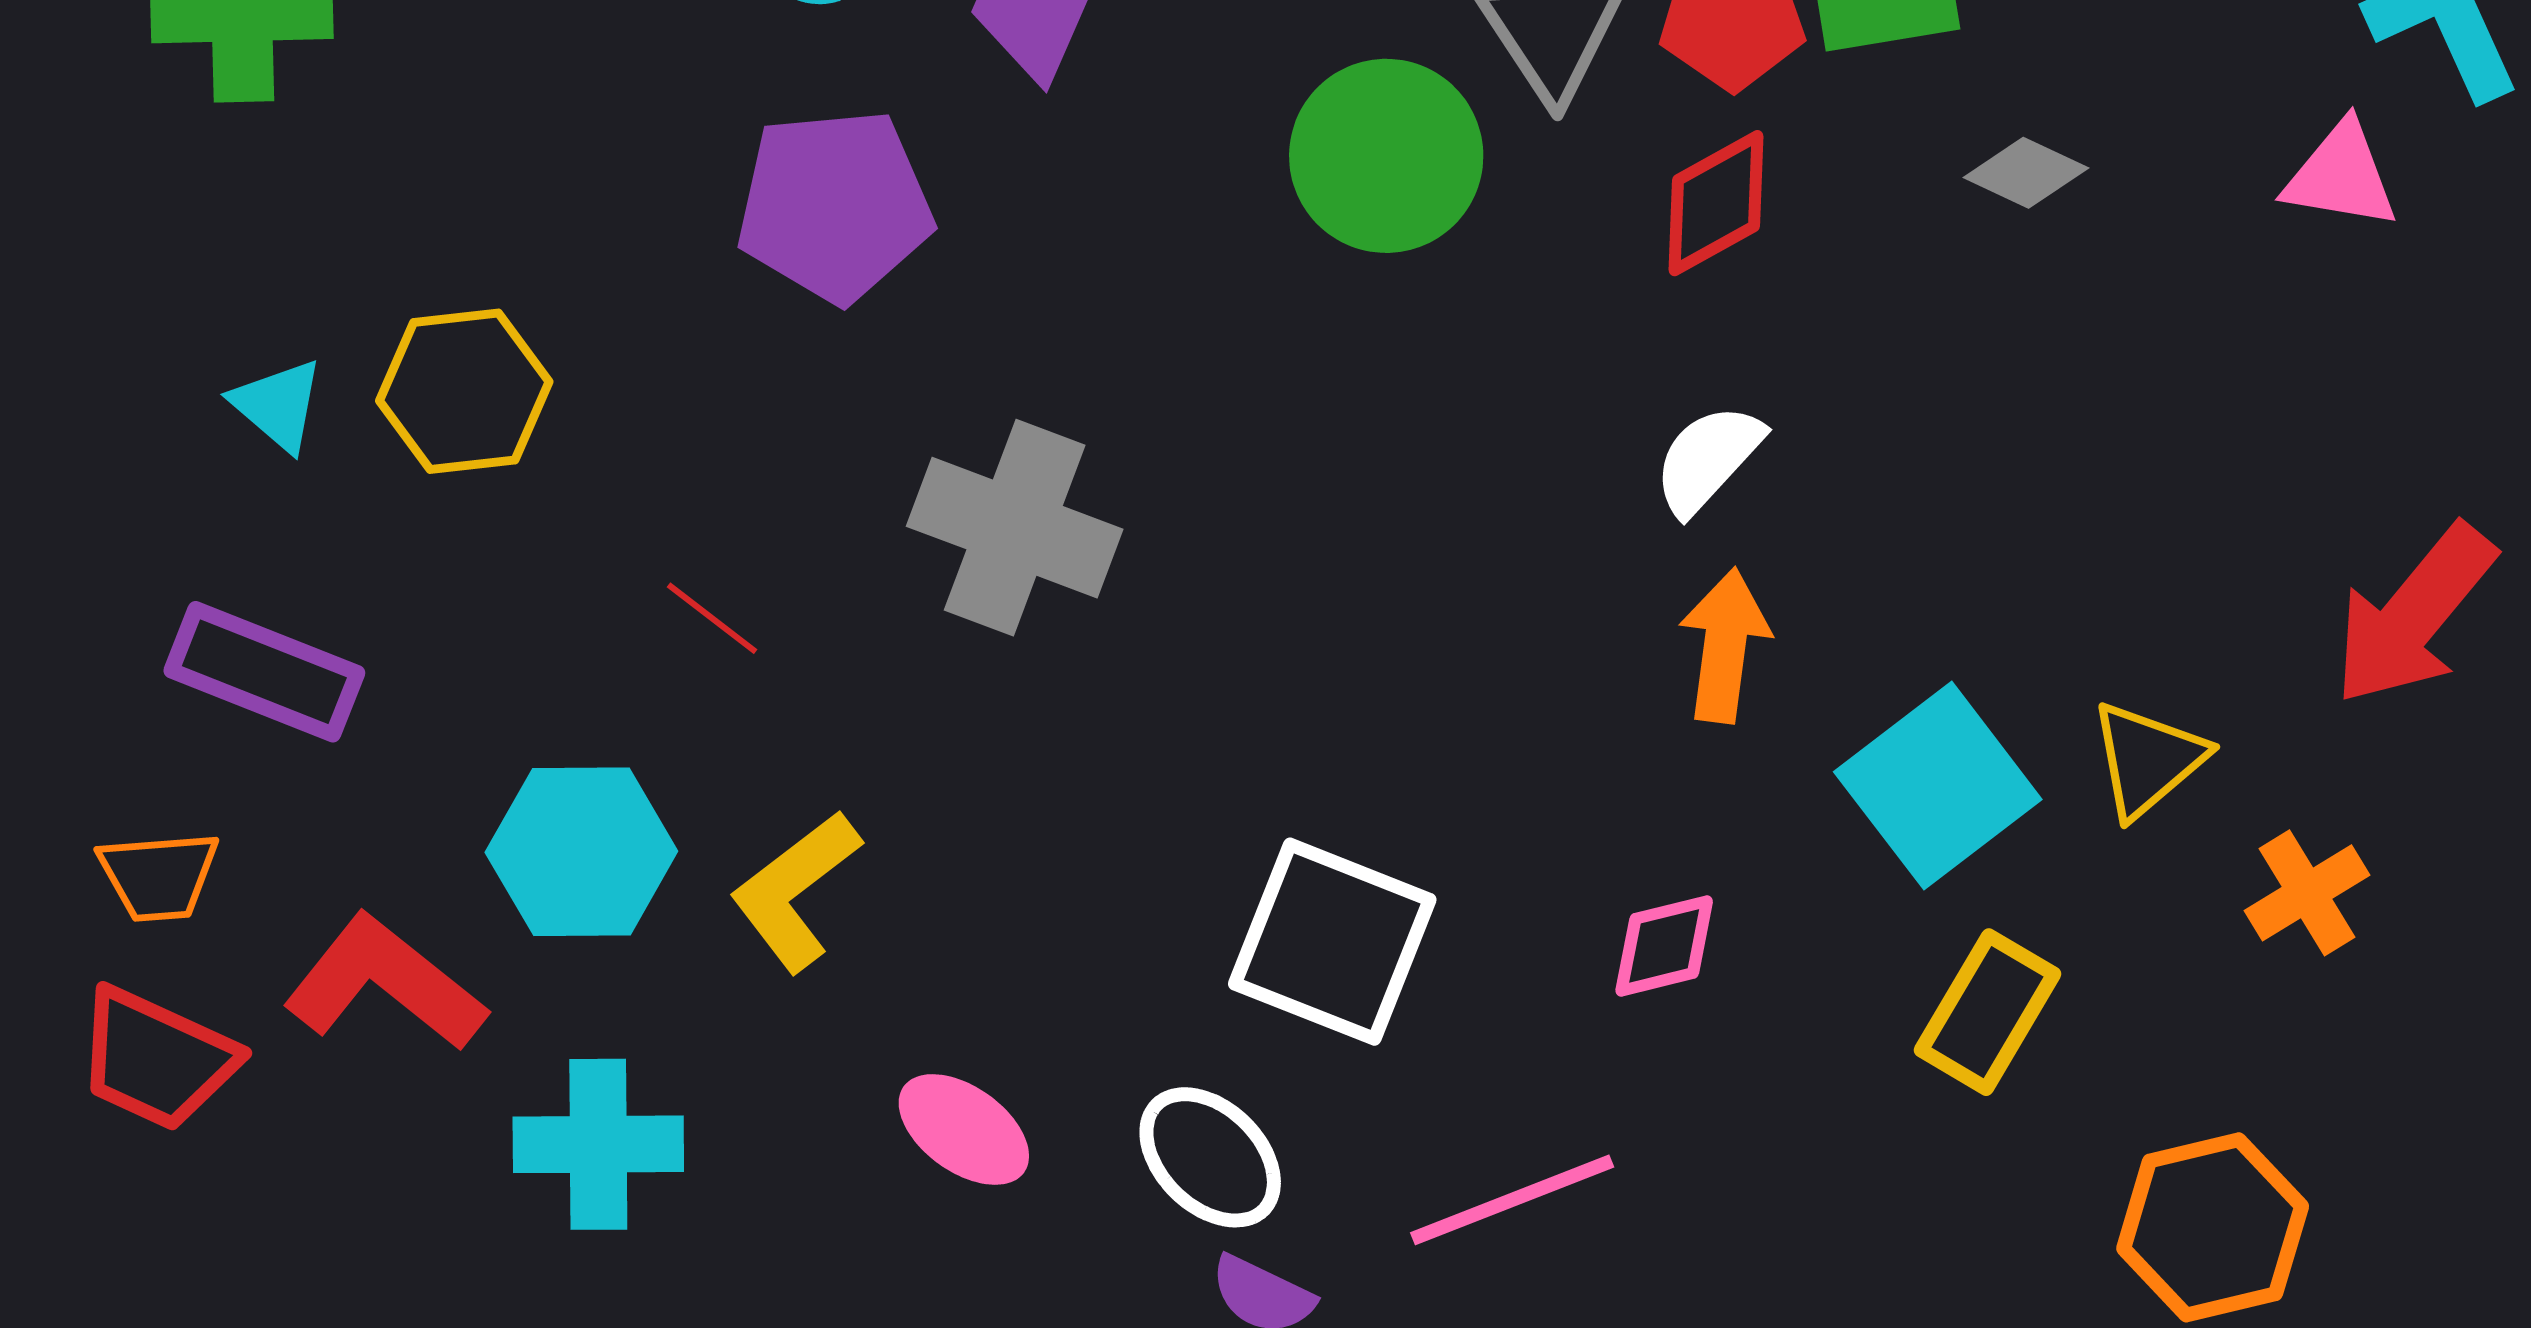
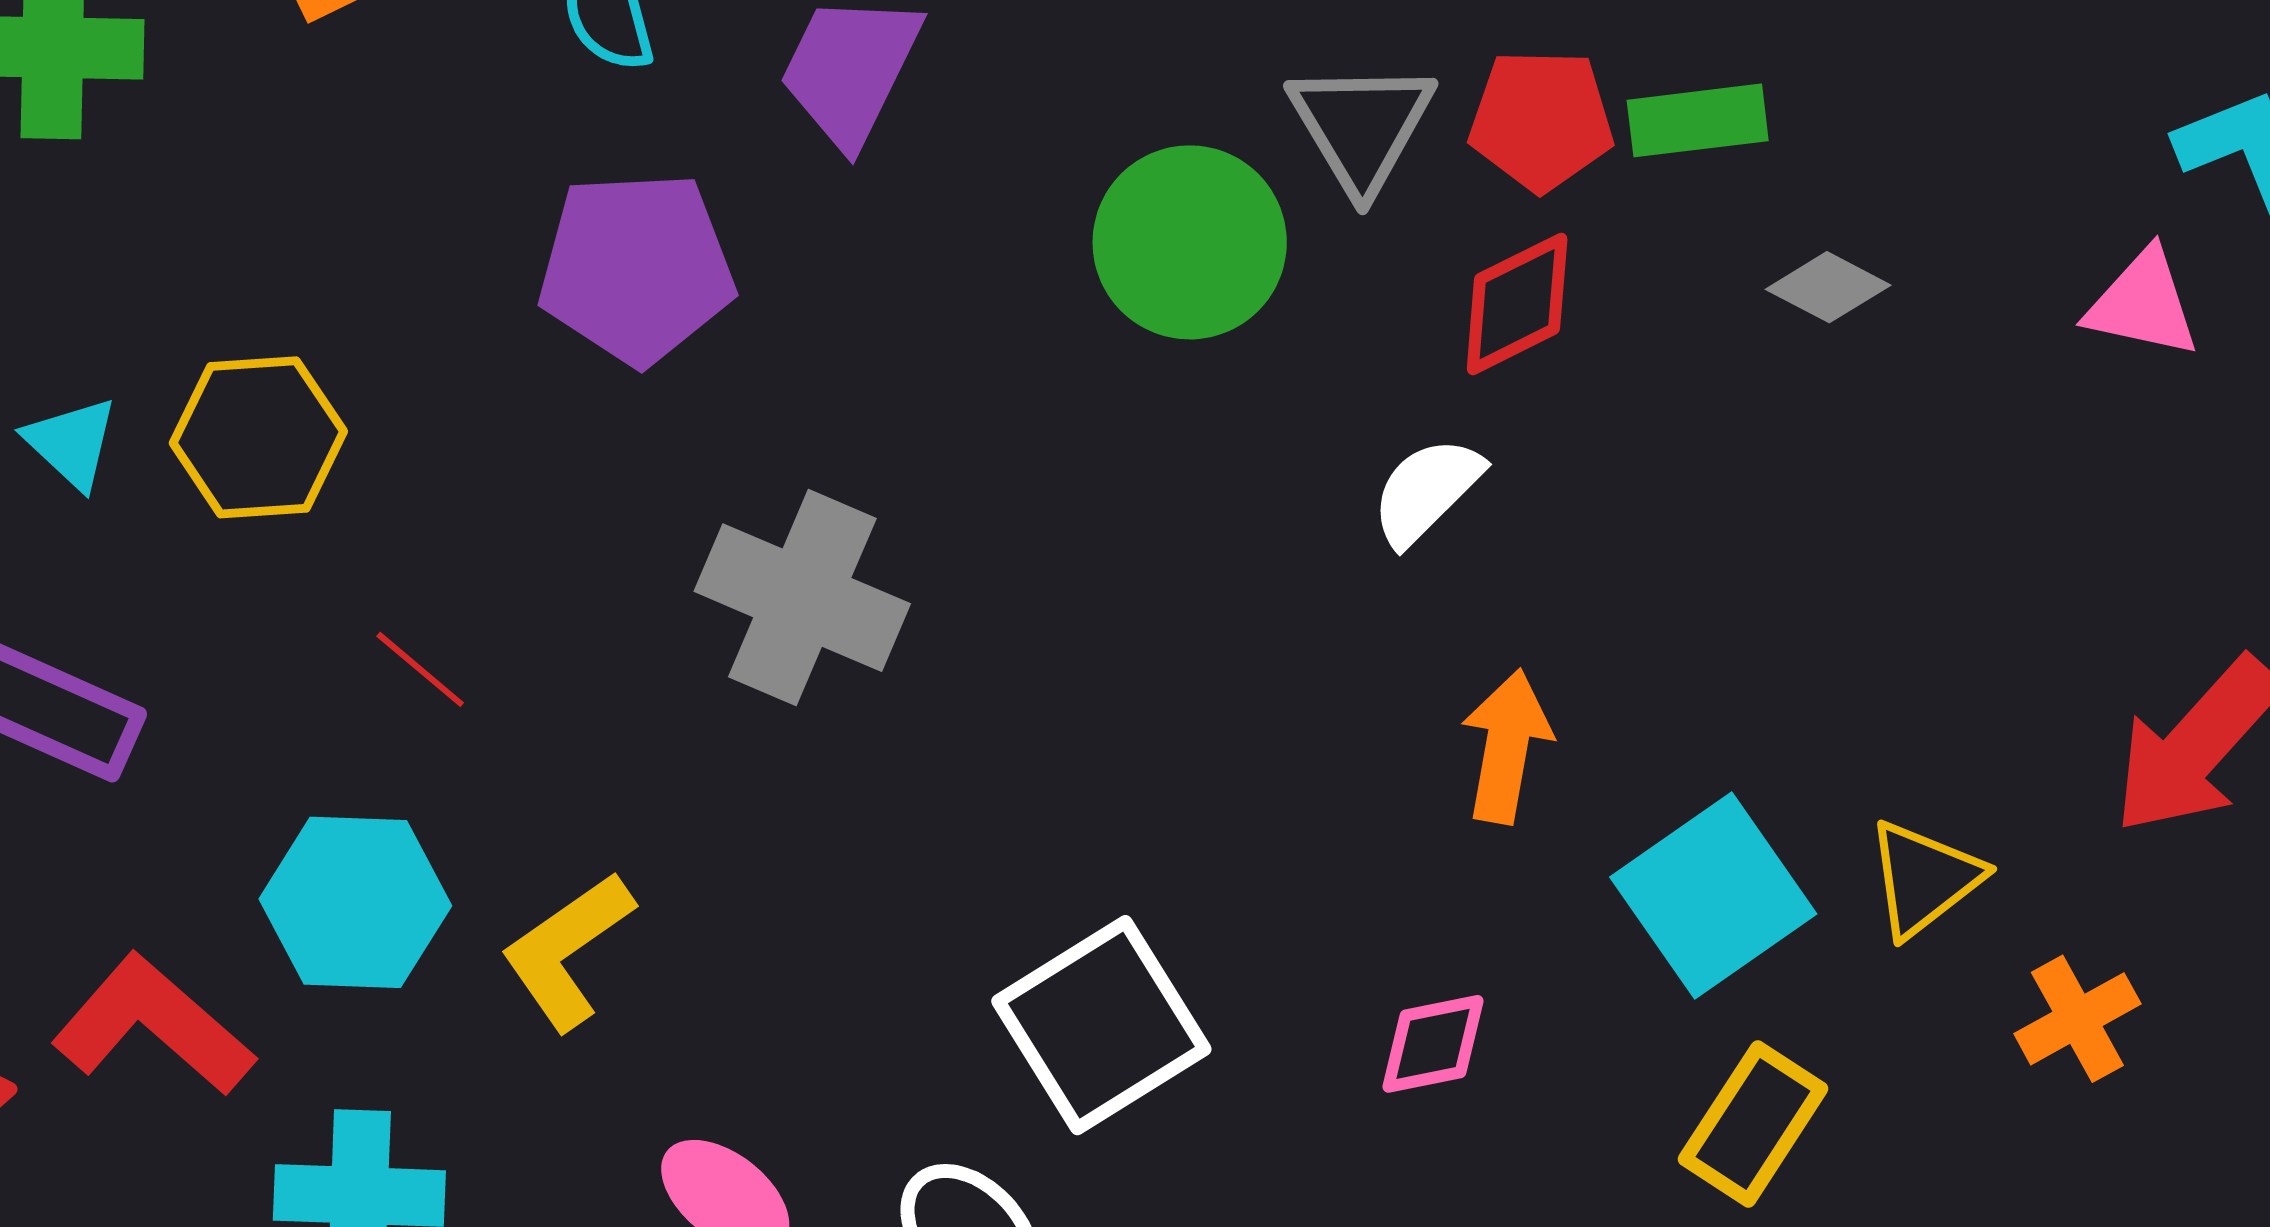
white semicircle: (1708, 459) -> (1426, 491), moved
red line: (712, 618) -> (420, 669), moved
white square: (1332, 942) -> (1101, 1025), turned 34

